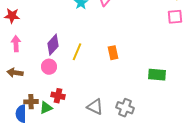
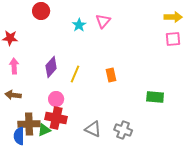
pink circle: (49, 67) -> (56, 99), moved
red cross: (58, 96) -> (56, 118), size x1.5
brown cross: (31, 102) -> (29, 124), size x1.5

